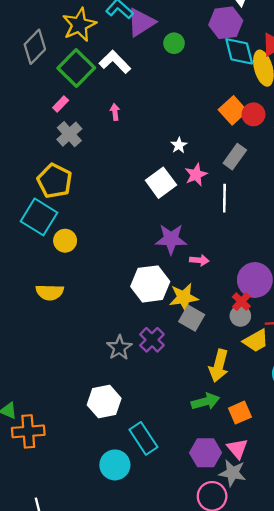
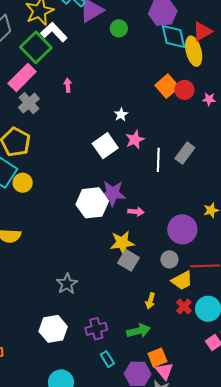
white L-shape: (115, 62) -> (54, 32), moved
pink rectangle: (61, 104) -> (22, 77), size x2.0
gray rectangle: (235, 157) -> (185, 153), moved
yellow circle: (65, 241) -> (23, 183), moved
white hexagon: (150, 284) -> (92, 203), moved
red cross: (241, 302) -> (184, 306), moved
purple cross: (152, 340) -> (96, 329), moved, turned 30
yellow arrow: (219, 366) -> (150, 301), size x0.6
orange square: (240, 413) -> (157, 358), moved
cyan rectangle: (143, 438) -> (107, 359), moved, size x0.6

